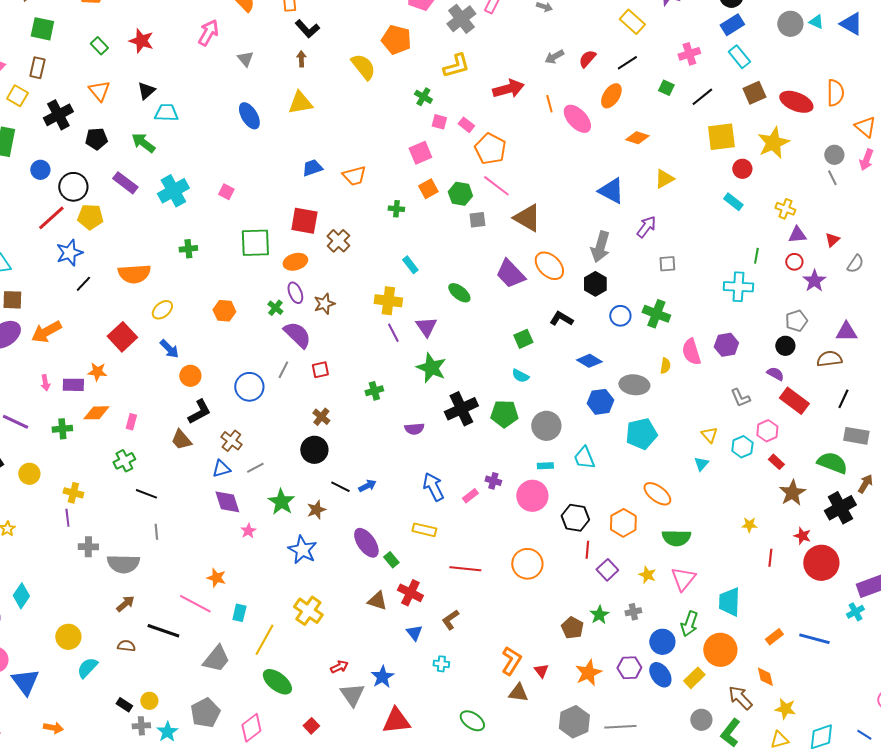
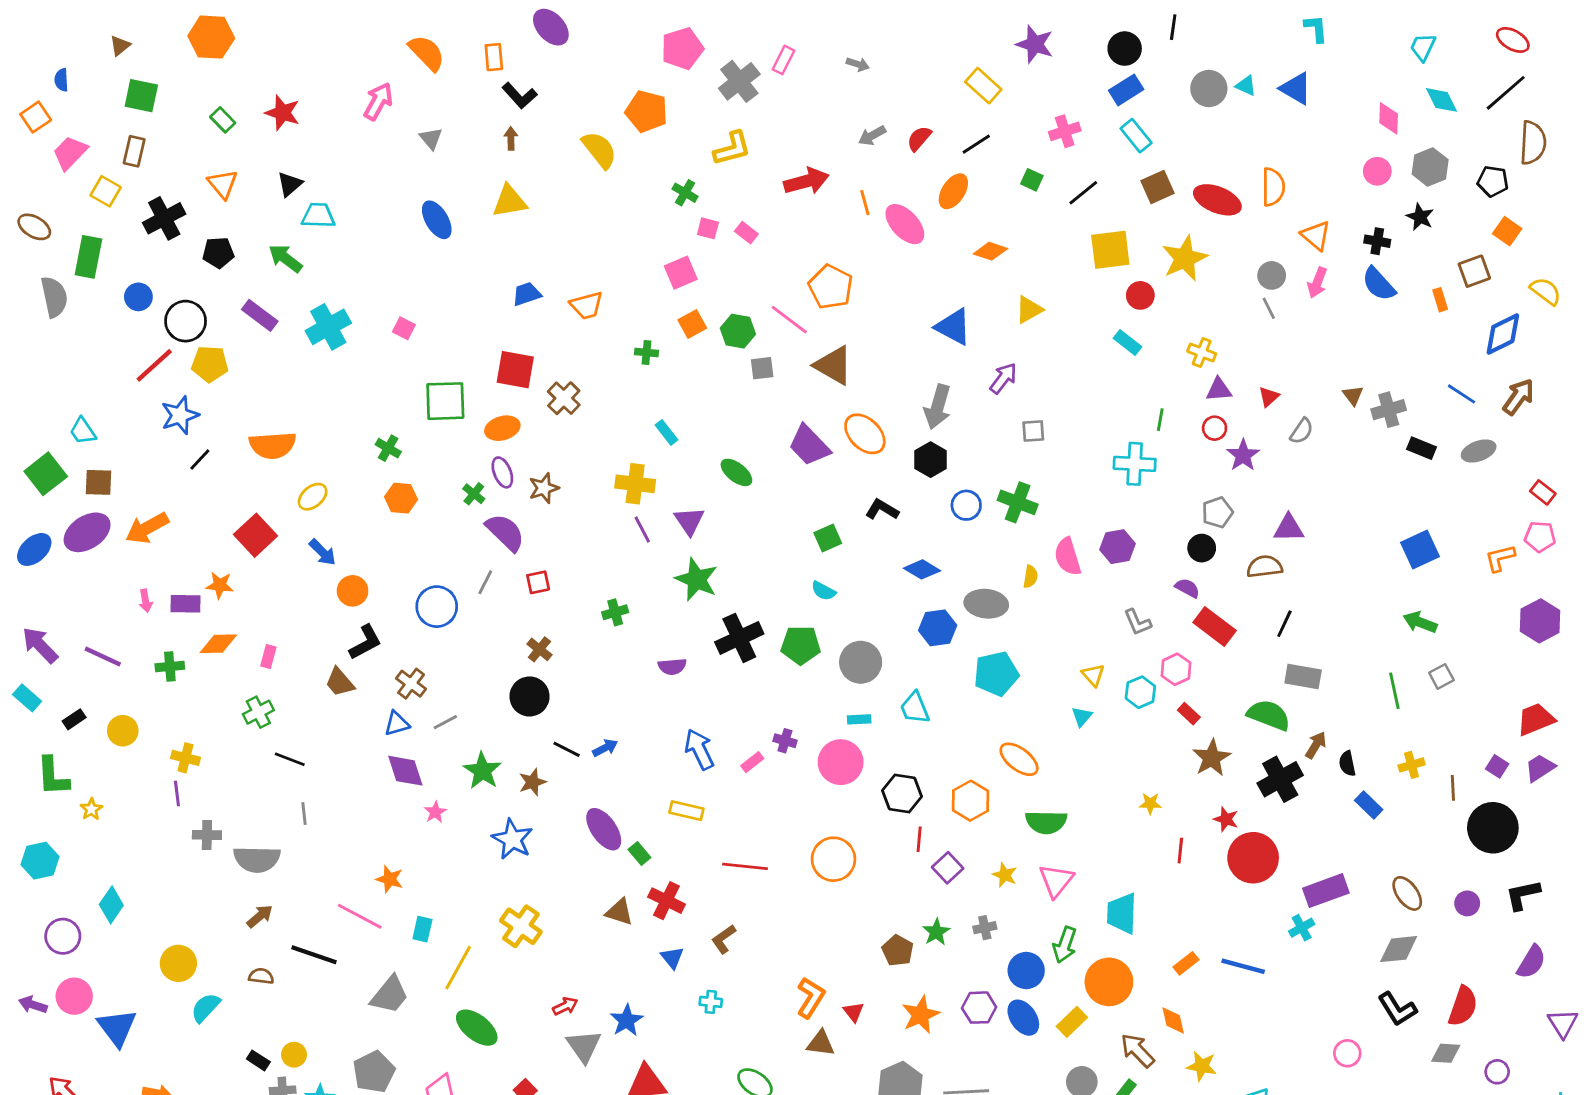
orange pentagon: (490, 149) -> (831, 287), moved
green cross: (188, 249) -> (388, 448), moved, turned 36

